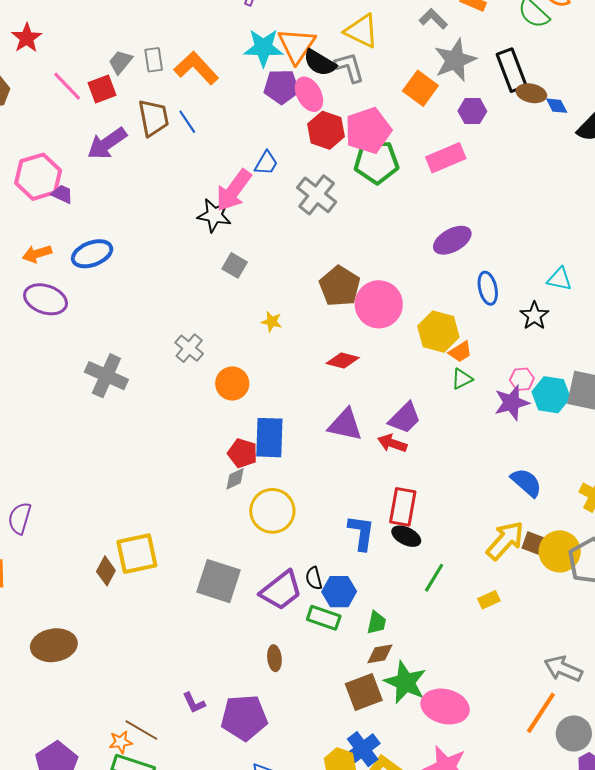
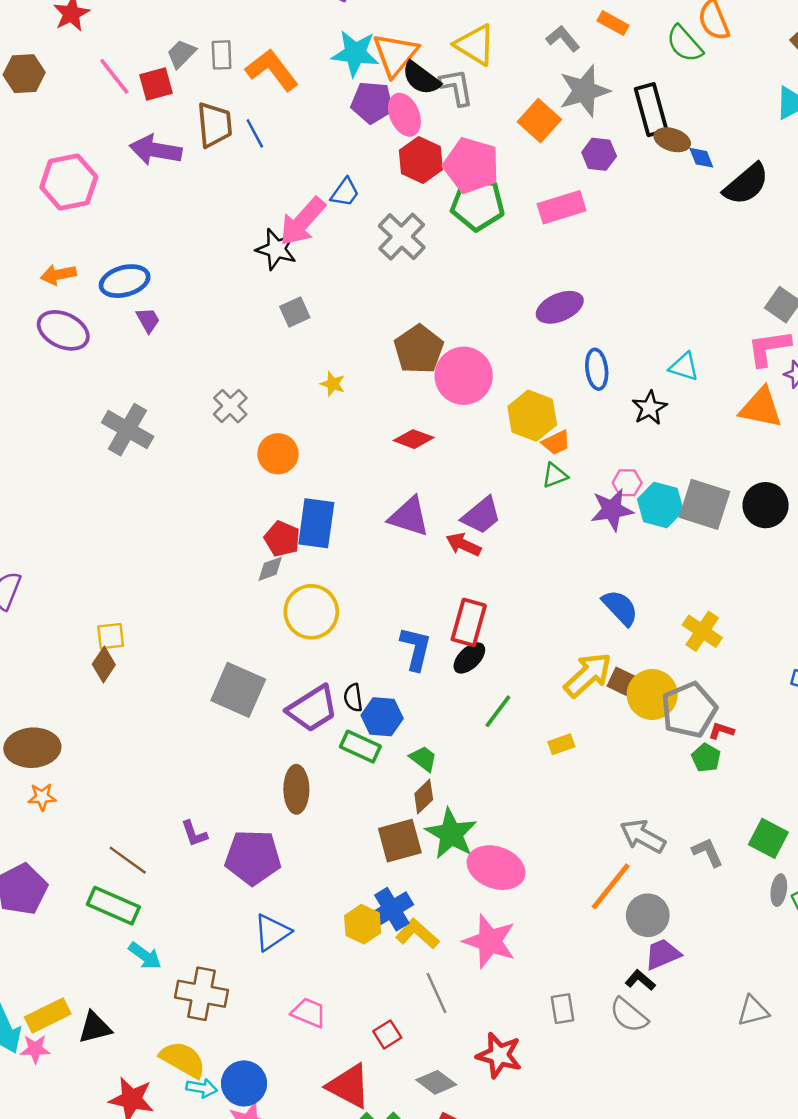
pink pentagon: (368, 130) -> (471, 165), turned 30
purple arrow: (107, 143) -> (156, 150), turned 39
purple trapezoid: (62, 194) -> (148, 320), moved, turned 30
gray square: (235, 265) -> (295, 312), turned 30
black ellipse: (406, 536) -> (469, 658), turned -76
yellow square: (137, 554) -> (111, 636), moved, size x0.6
green trapezoid: (377, 623) -> (423, 759), turned -70
brown diamond: (380, 654) -> (424, 797), turned -40
brown ellipse: (274, 658) -> (296, 789), size x1.5
orange star: (121, 742) -> (42, 797), moved

